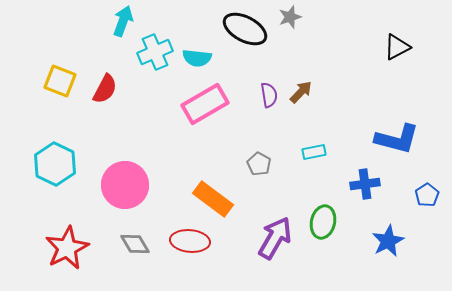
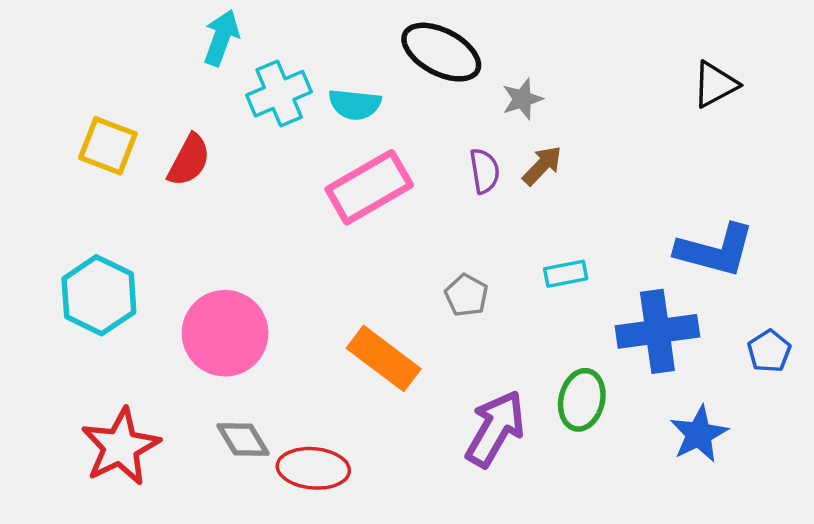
gray star: (290, 17) -> (522, 99), moved
blue cross: (365, 184) -> (657, 331), size x1.5
red ellipse: (190, 241) -> (313, 468), moved

